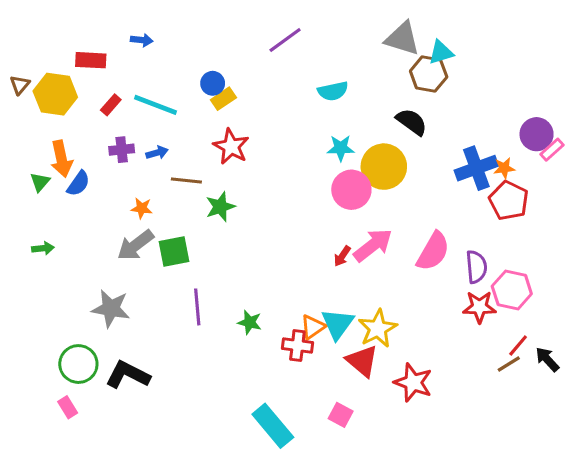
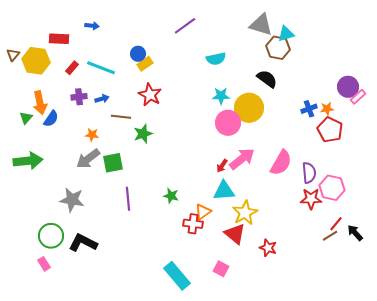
blue cross: (476, 168) -> (309, 109), size x0.6
green arrow: (43, 248) -> (28, 161), size x2.0
green star: (250, 322) -> (171, 196), moved
cyan triangle: (338, 324) -> (224, 191), moved, turned 50
red star: (413, 383) -> (268, 248), size x0.7

